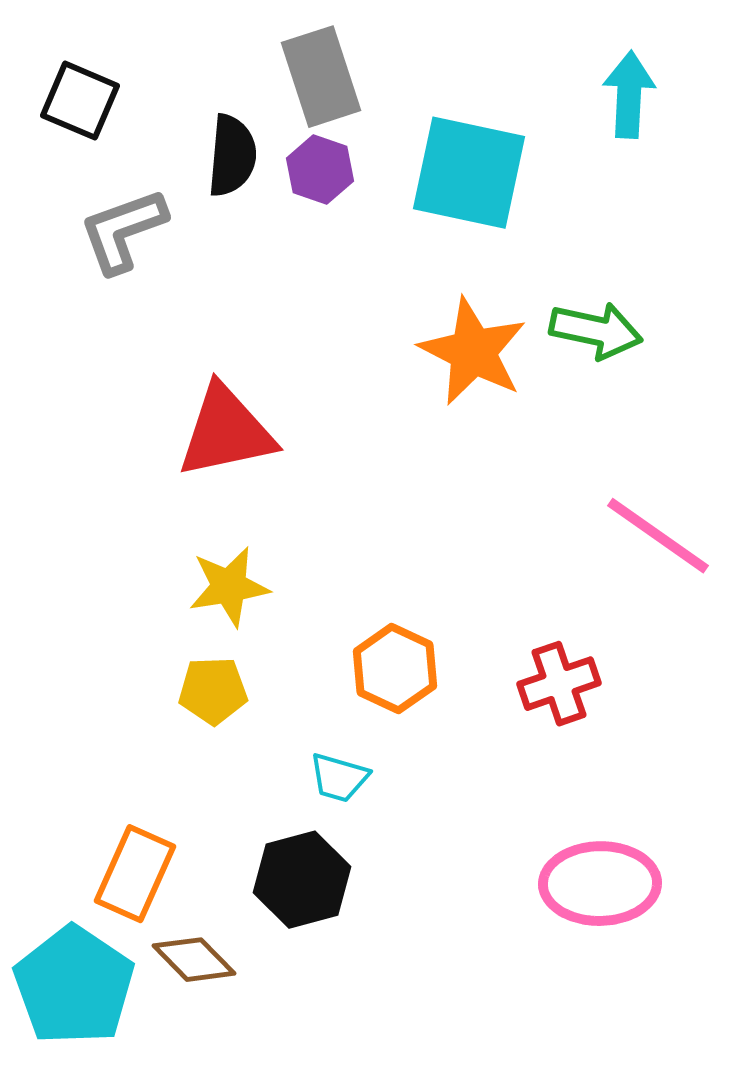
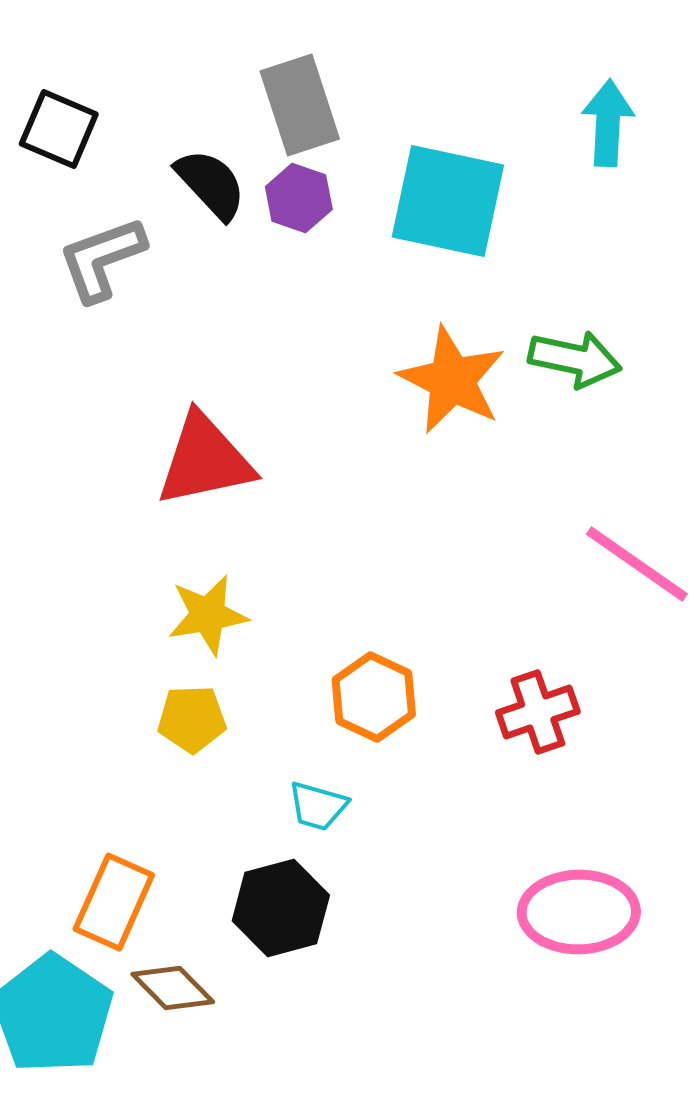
black semicircle: (232, 156) -> (211, 184), turned -48

